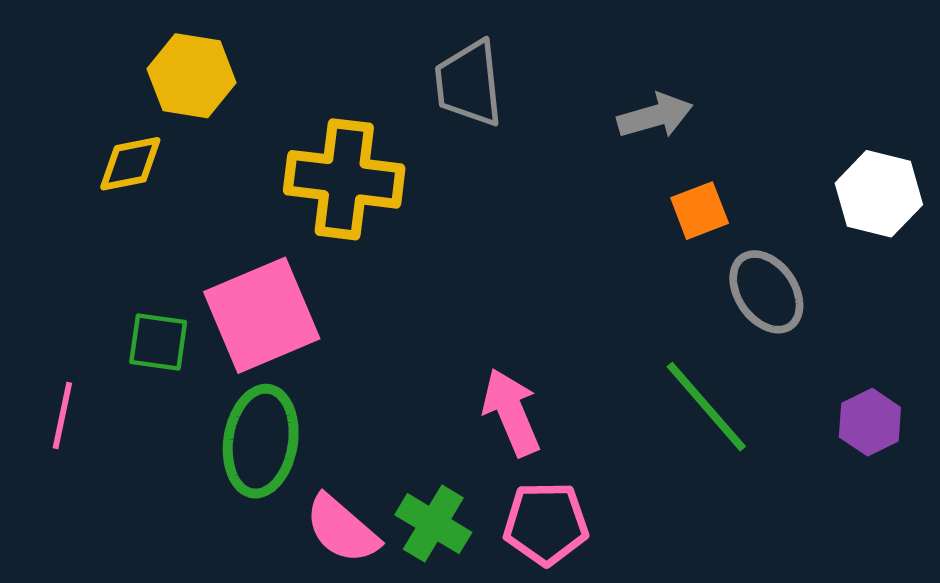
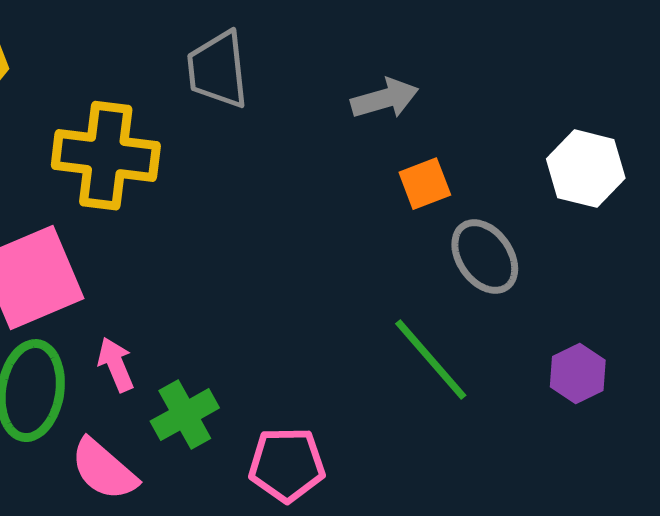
pink arrow: (511, 412) -> (116, 365), moved, size x0.7
green cross: (433, 524) -> (185, 415), moved, turned 30

